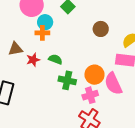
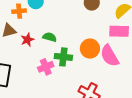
orange cross: (42, 33) -> (19, 11), moved
pink cross: (90, 95) -> (46, 67), moved

